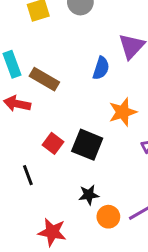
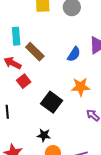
red square: (53, 143) -> (24, 81), moved

